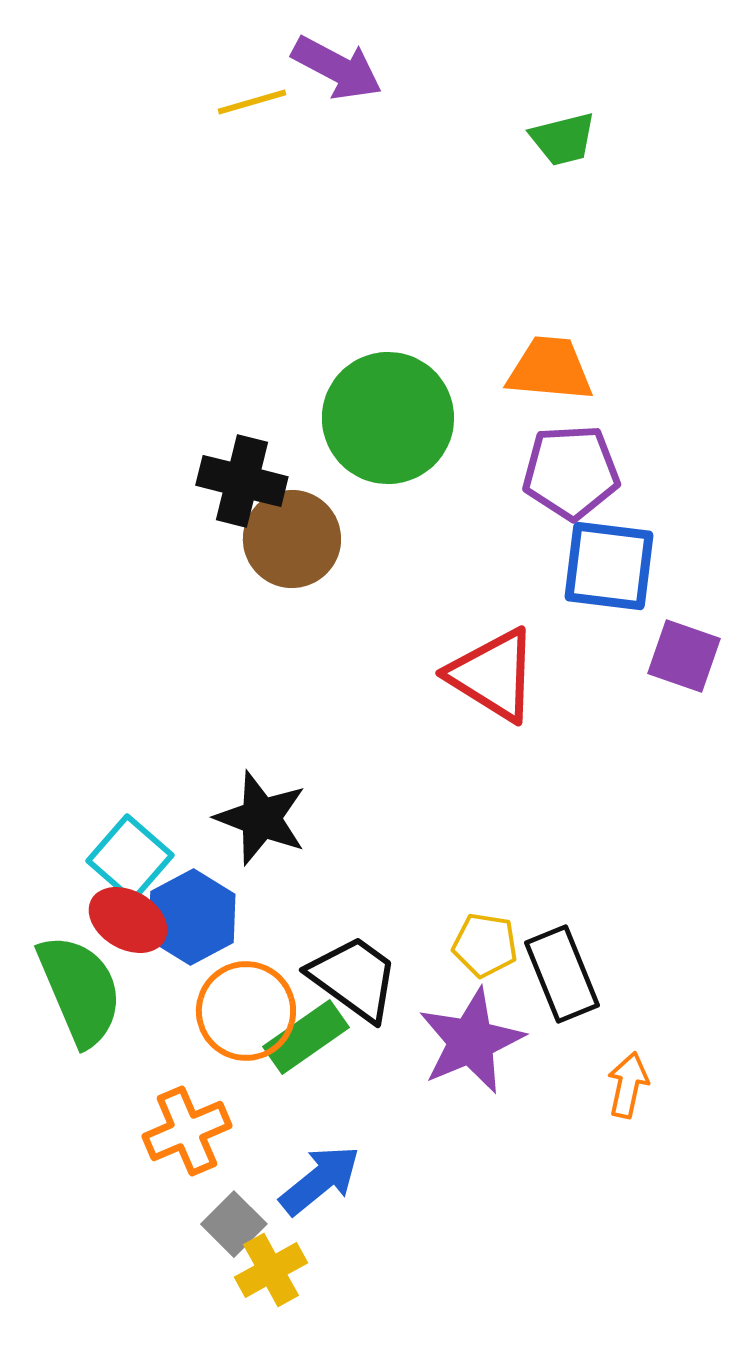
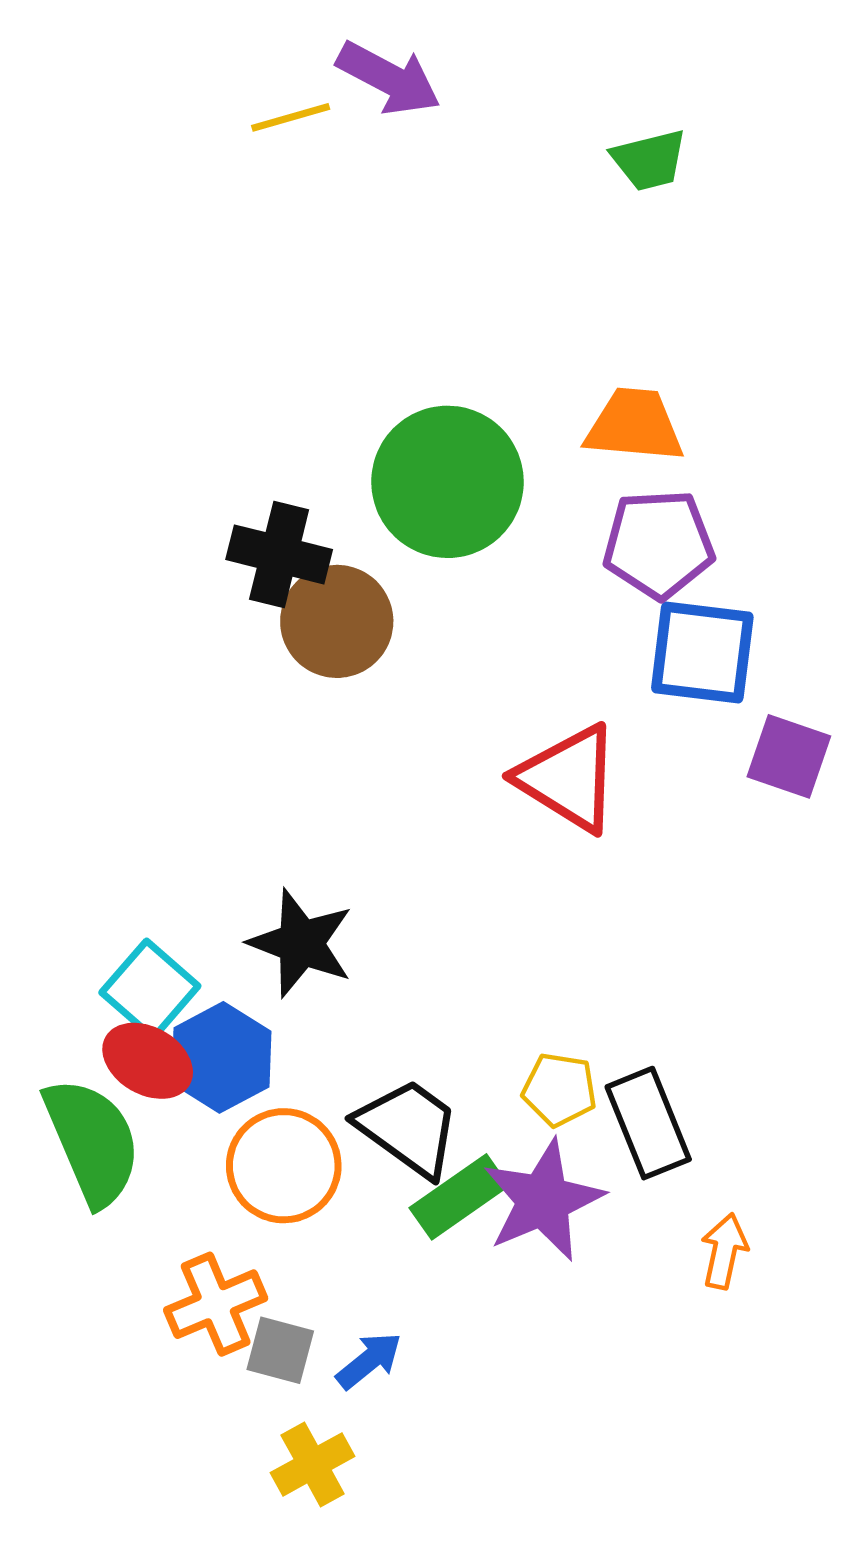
green rectangle: (306, 1037) -> (459, 1197), moved
blue arrow: (320, 1180) -> (369, 1361), size x0.7
gray square: (234, 1224) -> (280, 1350), moved, turned -30

